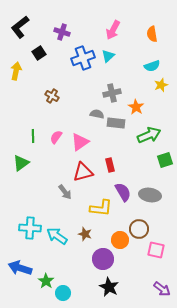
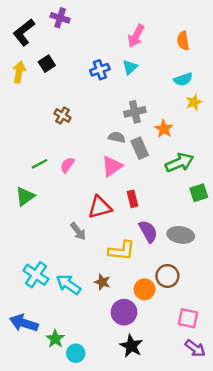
purple cross: (62, 32) -> (60, 18), moved
blue cross: (83, 58) -> (100, 70), size x0.7
yellow arrow: (16, 71) -> (19, 72), moved
gray rectangle: (116, 123) -> (140, 148), turned 60
green line: (33, 136) -> (40, 164), turned 64
pink triangle: (80, 142) -> (112, 166), moved
cyan cross: (30, 228) -> (36, 275), turned 30
pink square: (156, 250) -> (188, 318), moved

